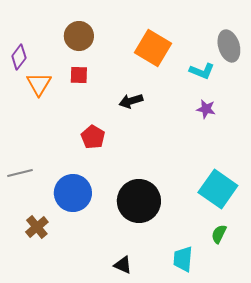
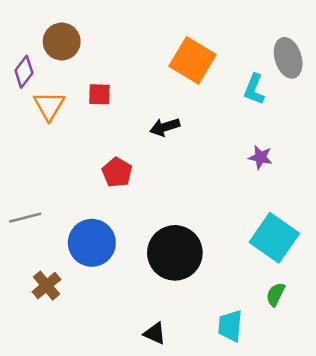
brown circle: (79, 36) -> (62, 41), moved
cyan L-shape: (202, 71) -> (254, 89), turned 90
purple star: (206, 109) -> (260, 157), moved

